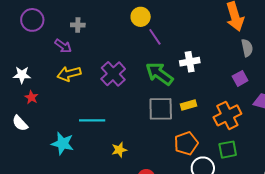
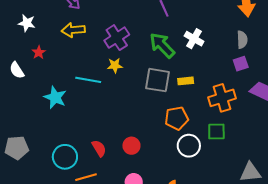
gray semicircle: (247, 48) -> (242, 40), moved
white cross: (190, 62) -> (194, 39), turned 30
red star: (31, 97) -> (39, 52), moved
yellow star: (119, 150) -> (115, 65), moved

